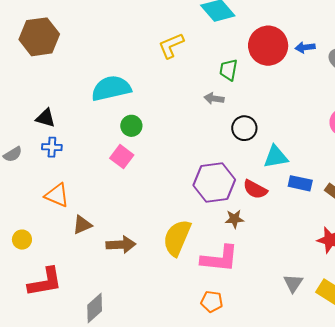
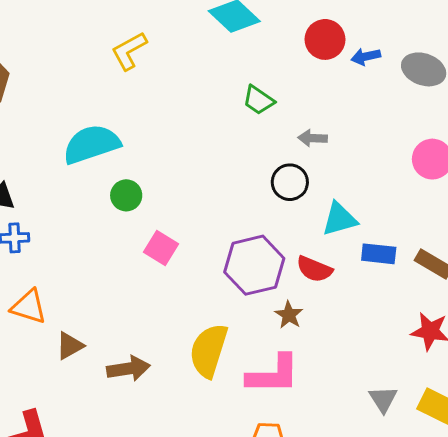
yellow L-shape: (171, 46) -> (129, 51), moved
red circle: (268, 46) -> (325, 39), moved, size x0.7
green trapezoid: (229, 70) -> (258, 100), turned -60
gray arrow: (214, 99) -> (313, 138), moved
pink square: (122, 157) -> (161, 248), moved
brown star: (234, 219) -> (289, 315), turned -30

